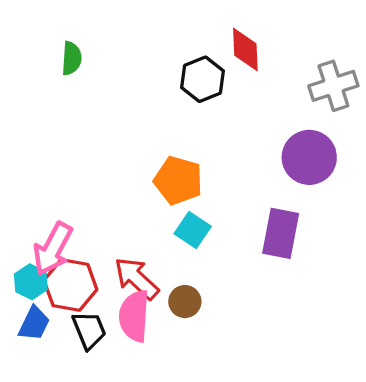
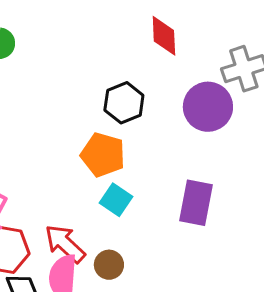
black hexagon: (202, 79) -> (124, 103), moved
purple circle: (309, 157) -> (208, 107), moved

